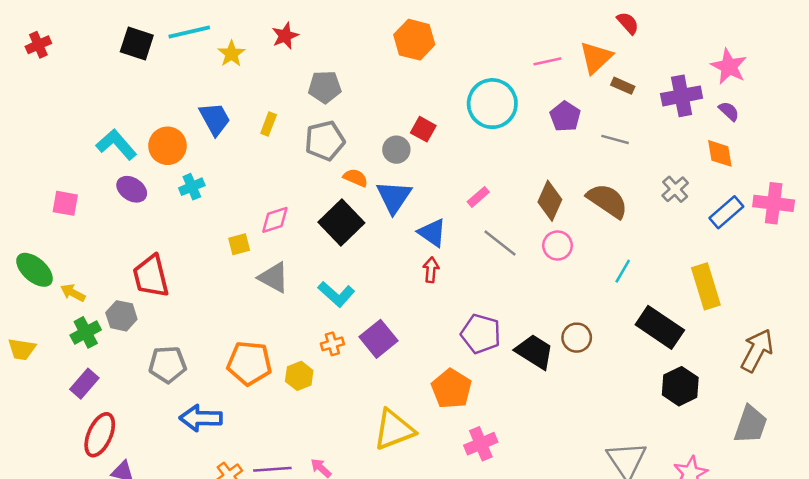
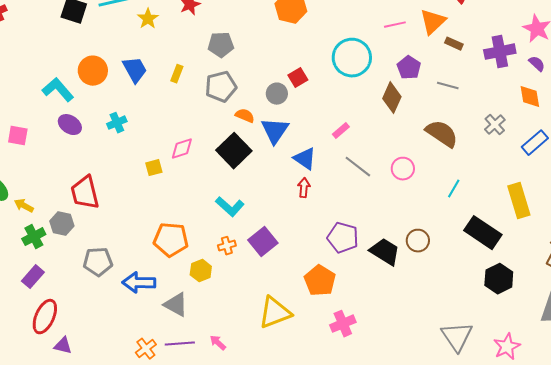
red square: (423, 129) -> (298, 78), turned 30
orange circle: (168, 146) -> (93, 71), moved
brown diamond: (550, 201) -> (392, 98), moved
gray triangle: (274, 277) -> (176, 305), moved
orange pentagon: (249, 363) -> (171, 240), moved
blue arrow: (201, 418) -> (139, 283), moved

